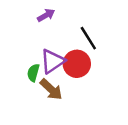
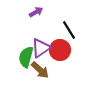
green semicircle: (33, 73) -> (26, 57), size x1.5

